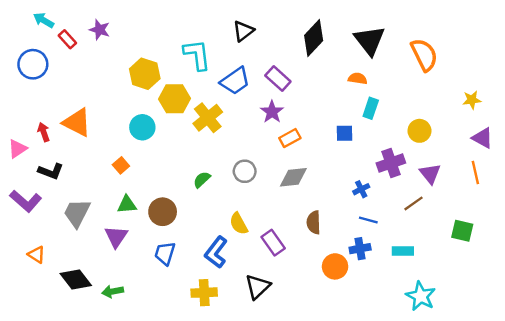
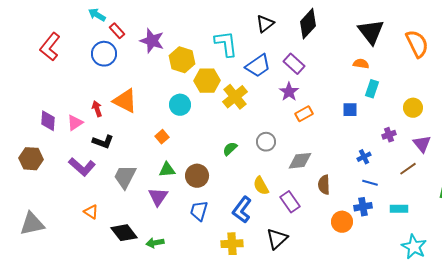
purple star: (100, 30) -> (152, 41), moved, size x1.4
black diamond: (314, 38) -> (308, 24), moved
blue circle: (33, 64) -> (104, 54), moved
purple cross: (391, 163) -> (389, 135), size x0.6
gray diamond: (293, 177) -> (300, 161), moved

